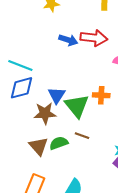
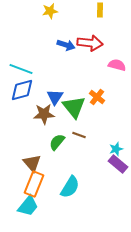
orange cross: (101, 95) -> (97, 97), turned 35
green semicircle: (59, 143) -> (57, 142), turned -30
brown triangle: (39, 146) -> (32, 163), moved

